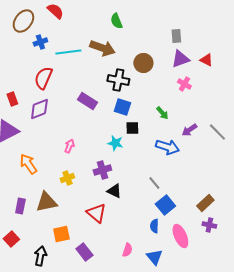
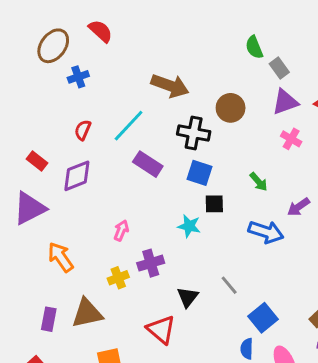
green semicircle: (116, 21) -> (254, 47), moved
gray rectangle: (176, 36) -> (279, 68), turned -32
cyan line: (68, 52) -> (129, 126), moved, turned -40
red semicircle: (43, 78) -> (83, 130), size x0.6
red rectangle: (12, 99) -> (37, 161), turned -32
purple cross: (102, 170) -> (151, 263), moved
gray line: (154, 183) -> (229, 285), moved
black triangle: (114, 191) -> (188, 297), turned 42

